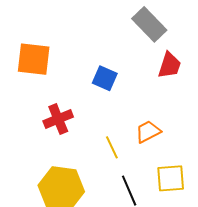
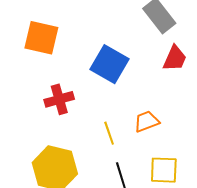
blue square: (105, 78) -> (109, 64), size x1.5

